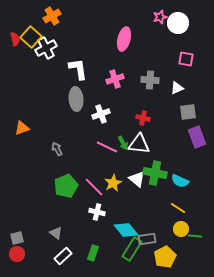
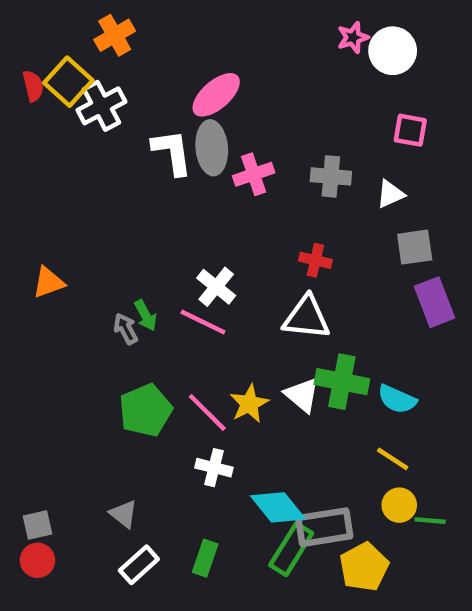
pink ellipse: (124, 39) -> (216, 95), moved, turned 35
gray ellipse: (76, 99) -> (212, 148), moved
white cross: (101, 114) -> (216, 287), moved, turned -30
green arrow: (123, 143) -> (146, 315), moved
pink line: (107, 147) -> (203, 322), moved
gray rectangle: (147, 239) -> (324, 527), size x1.4

